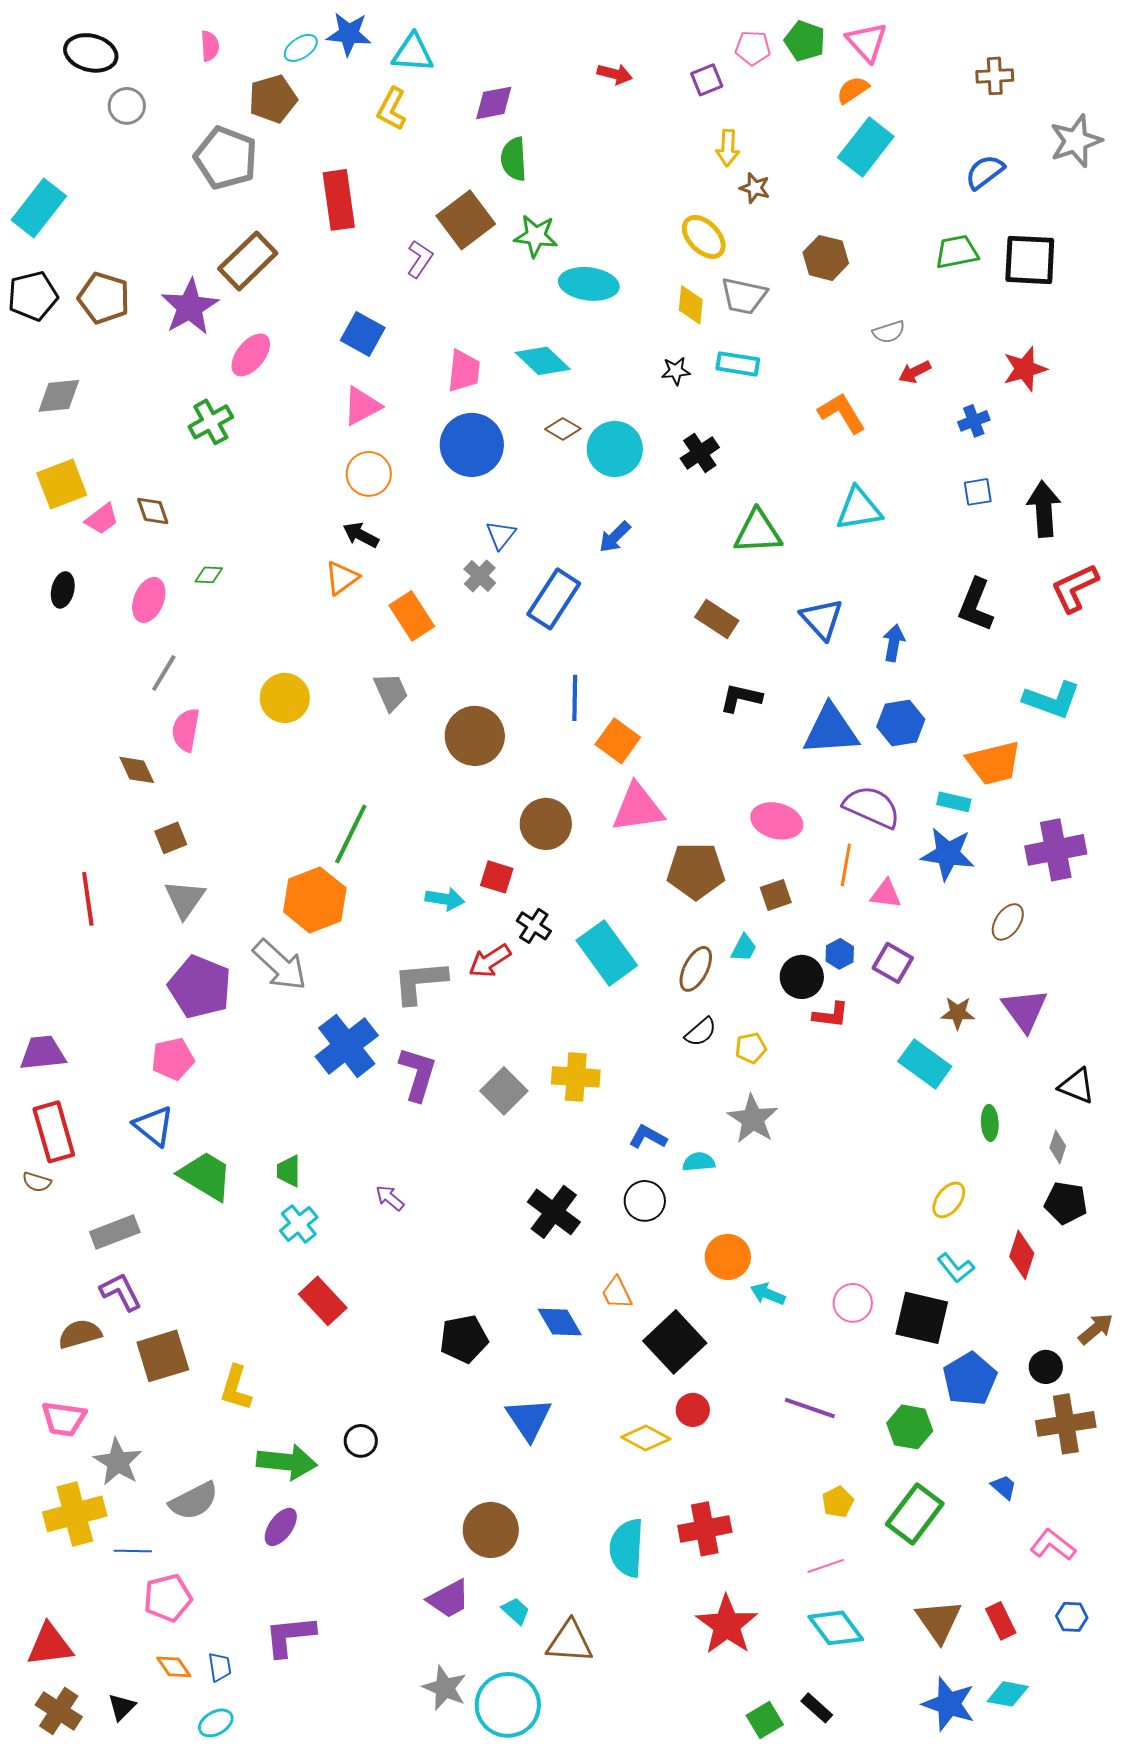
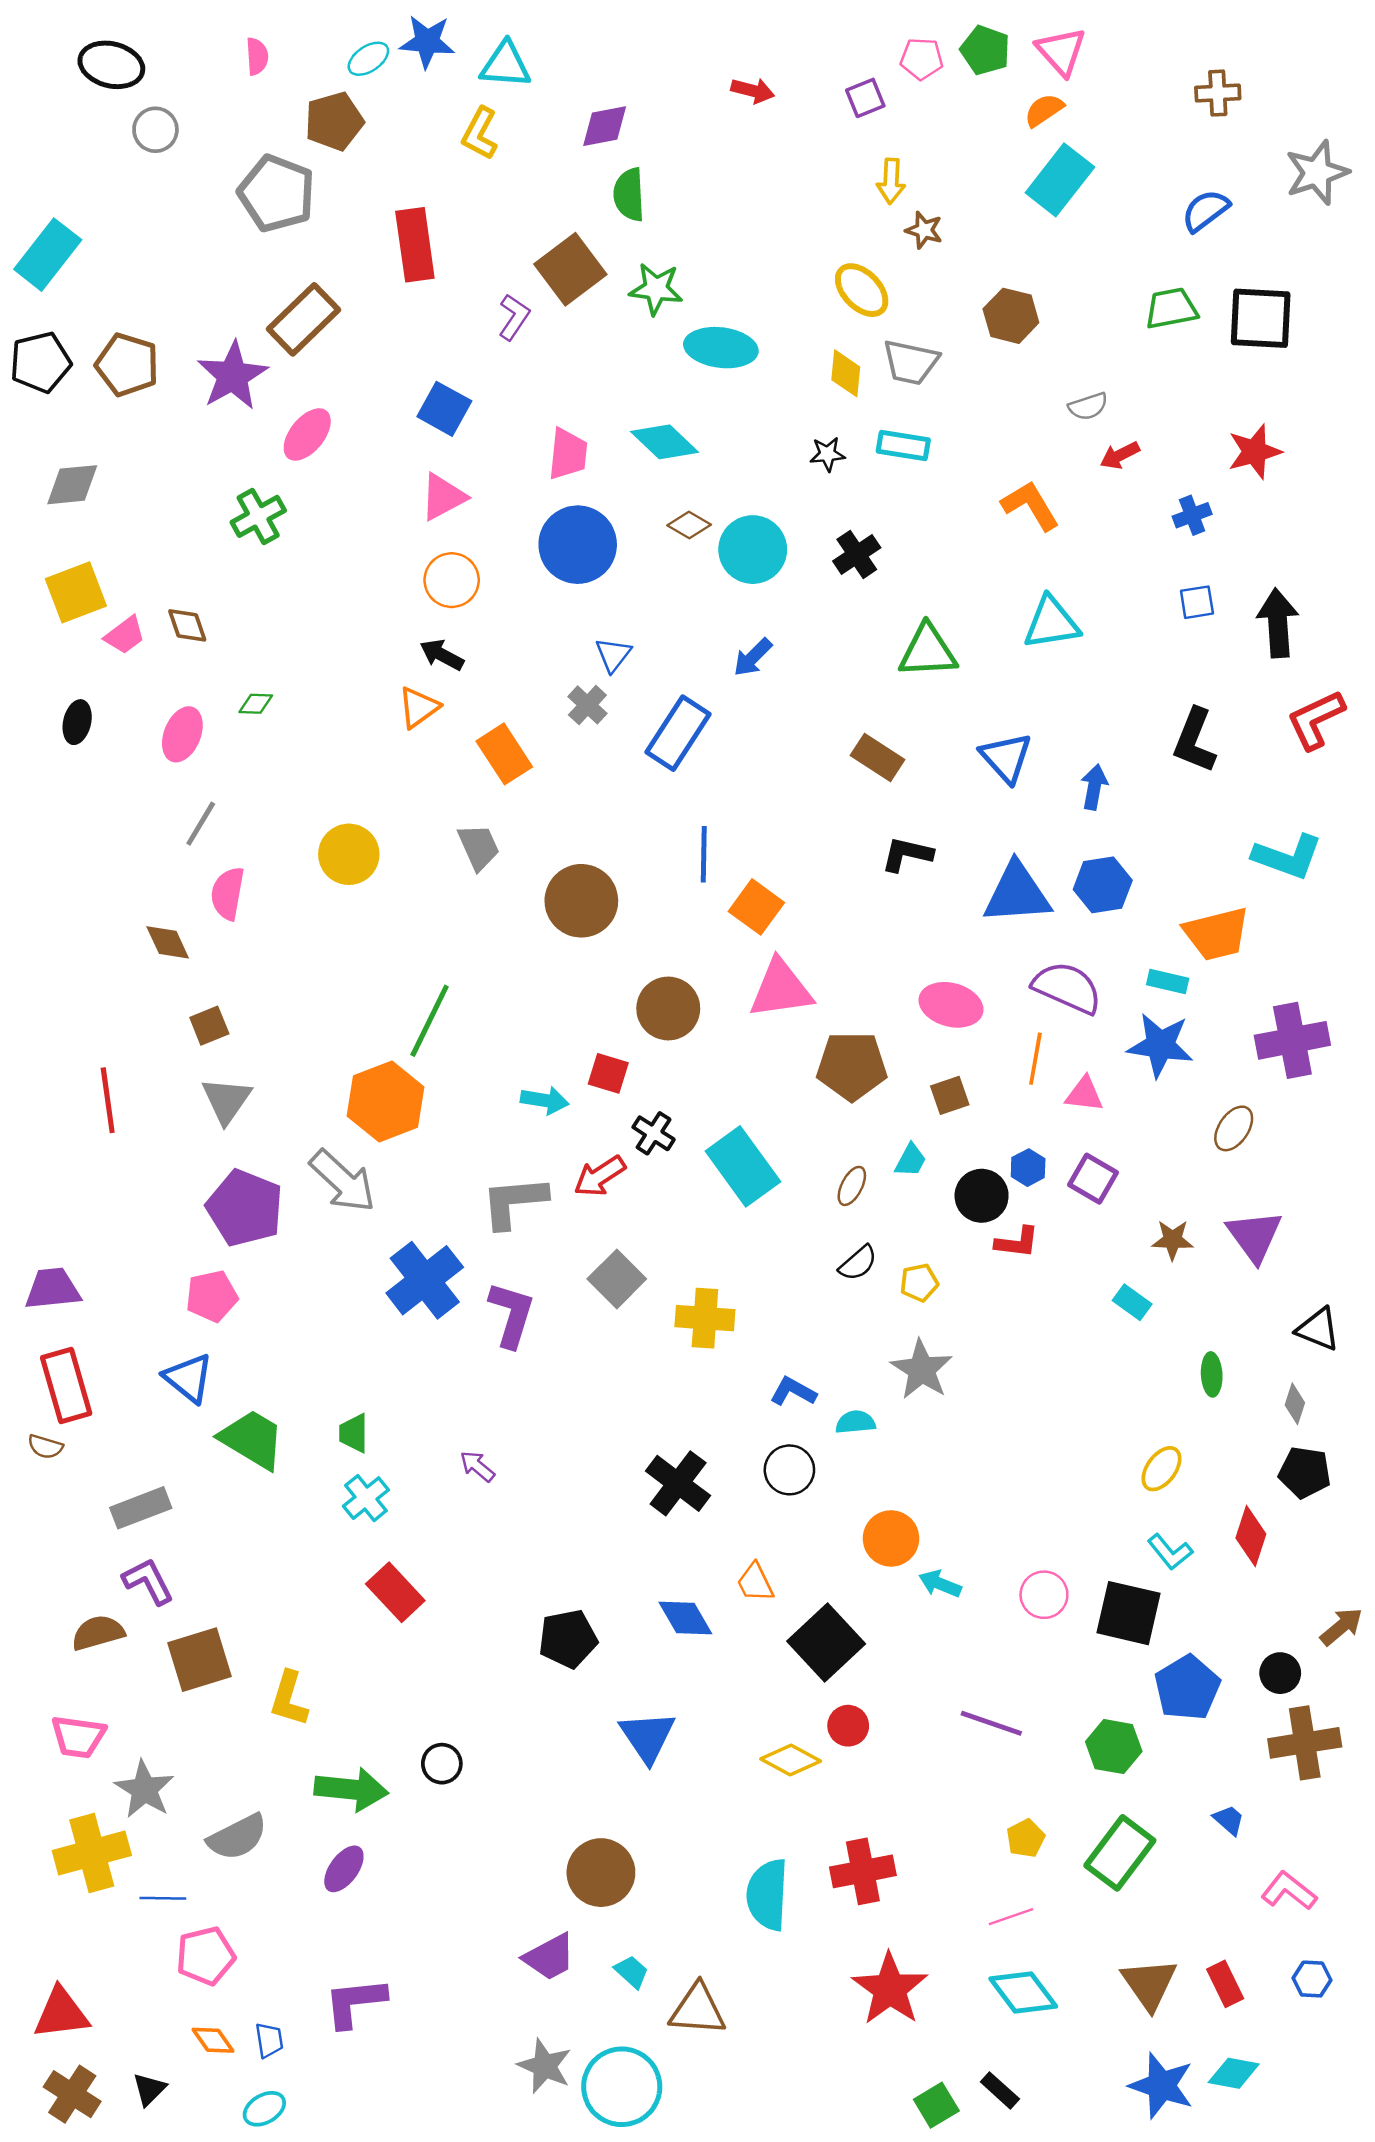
brown ellipse: (696, 969) -> (852, 1186), size x0.7
cyan rectangle: (925, 1064) -> (1132, 1302), size x0.6
gray square: (504, 1091) -> (617, 1279), moved

